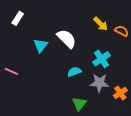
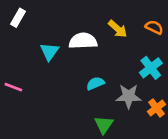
yellow arrow: (101, 24) -> (118, 29), moved
white semicircle: (67, 39) -> (83, 41), turned -45
cyan cross: (101, 59) -> (151, 68), moved

